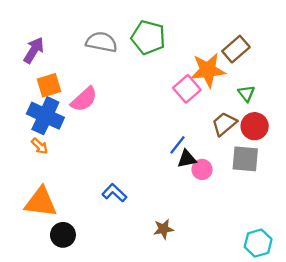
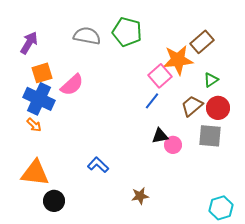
green triangle: (246, 93) -> (211, 80), turned 35
blue line: (177, 145) -> (152, 101), moved

